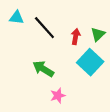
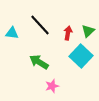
cyan triangle: (17, 18) -> (12, 33), moved

